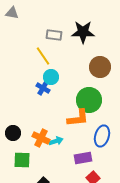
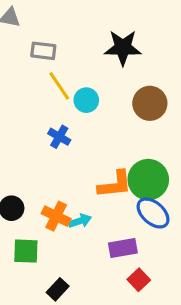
gray rectangle: (54, 35) -> (43, 51), moved
cyan circle: (51, 77) -> (86, 100), moved
green circle: (89, 100) -> (148, 180), moved
blue ellipse: (102, 136) -> (153, 213), turned -65

